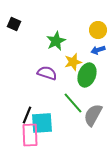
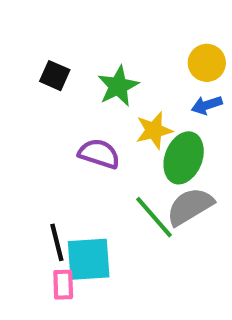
black square: (14, 24) -> (55, 76), moved
black line: (27, 115) -> (57, 242), turned -36
gray semicircle: (93, 115) -> (190, 206), moved, turned 30
pink rectangle: (30, 135) -> (63, 285), size x0.6

